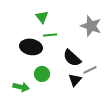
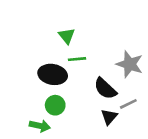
gray star: (91, 26) -> (130, 64), moved
green circle: (42, 74) -> (55, 105), moved

